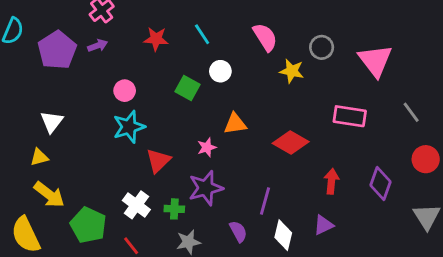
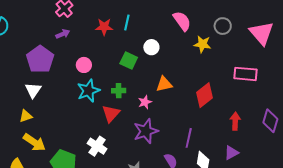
cyan line: (202, 34) -> (127, 23), moved, turned 49
purple pentagon: (57, 50) -> (40, 59), moved
red diamond: (291, 142) -> (204, 95), turned -65
green cross: (174, 209) -> (119, 91), moved

